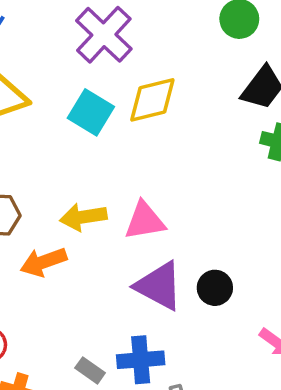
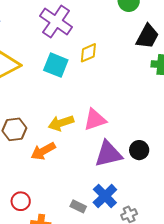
yellow diamond: (152, 100) -> (88, 53), size x0.7
purple triangle: (159, 286) -> (108, 154), turned -32
blue cross: (141, 360) -> (105, 196), turned -30

